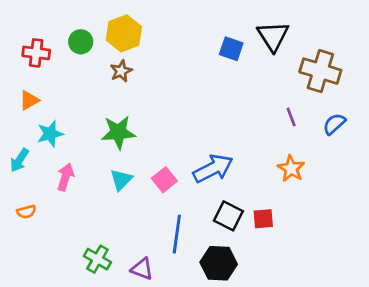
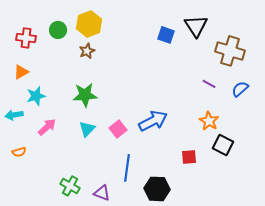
purple line: (291, 117) -> (209, 84), turned -40
cyan arrow: (19, 160) -> (14, 115), turned 48
pink arrow: (65, 177) -> (47, 127), turned 30
black square: (228, 216) -> (223, 145), moved

